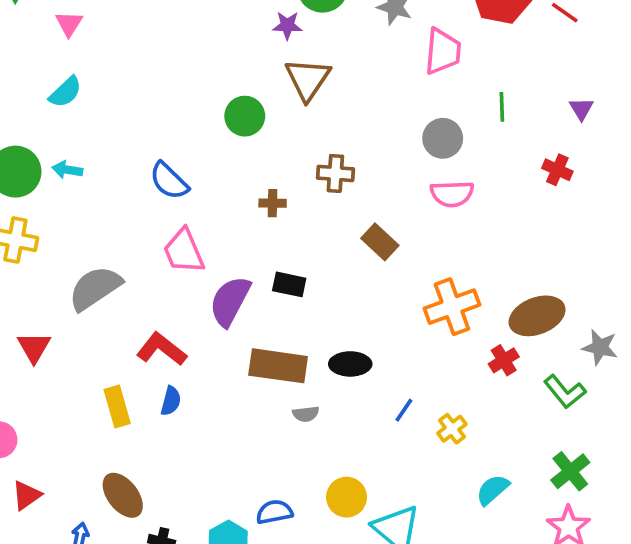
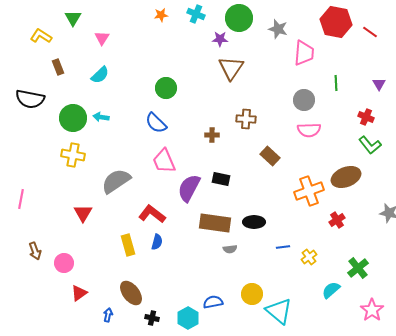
green circle: (245, 116) -> (166, 88), moved
brown ellipse: (537, 316) -> (346, 177), moved
green L-shape: (565, 392) -> (370, 145), moved
blue line: (404, 410) -> (283, 247), turned 48
green cross: (570, 471) -> (358, 268), moved

